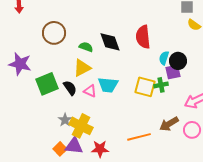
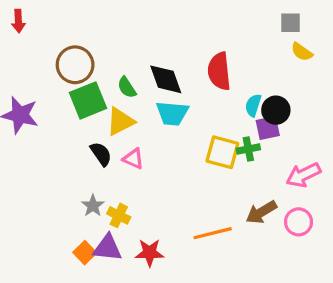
green semicircle: (86, 47) -> (127, 87), turned -144
green square: (47, 84) -> (88, 100), moved
cyan trapezoid: (108, 85) -> (172, 113), moved
yellow cross: (81, 126) -> (119, 215), size x0.6

